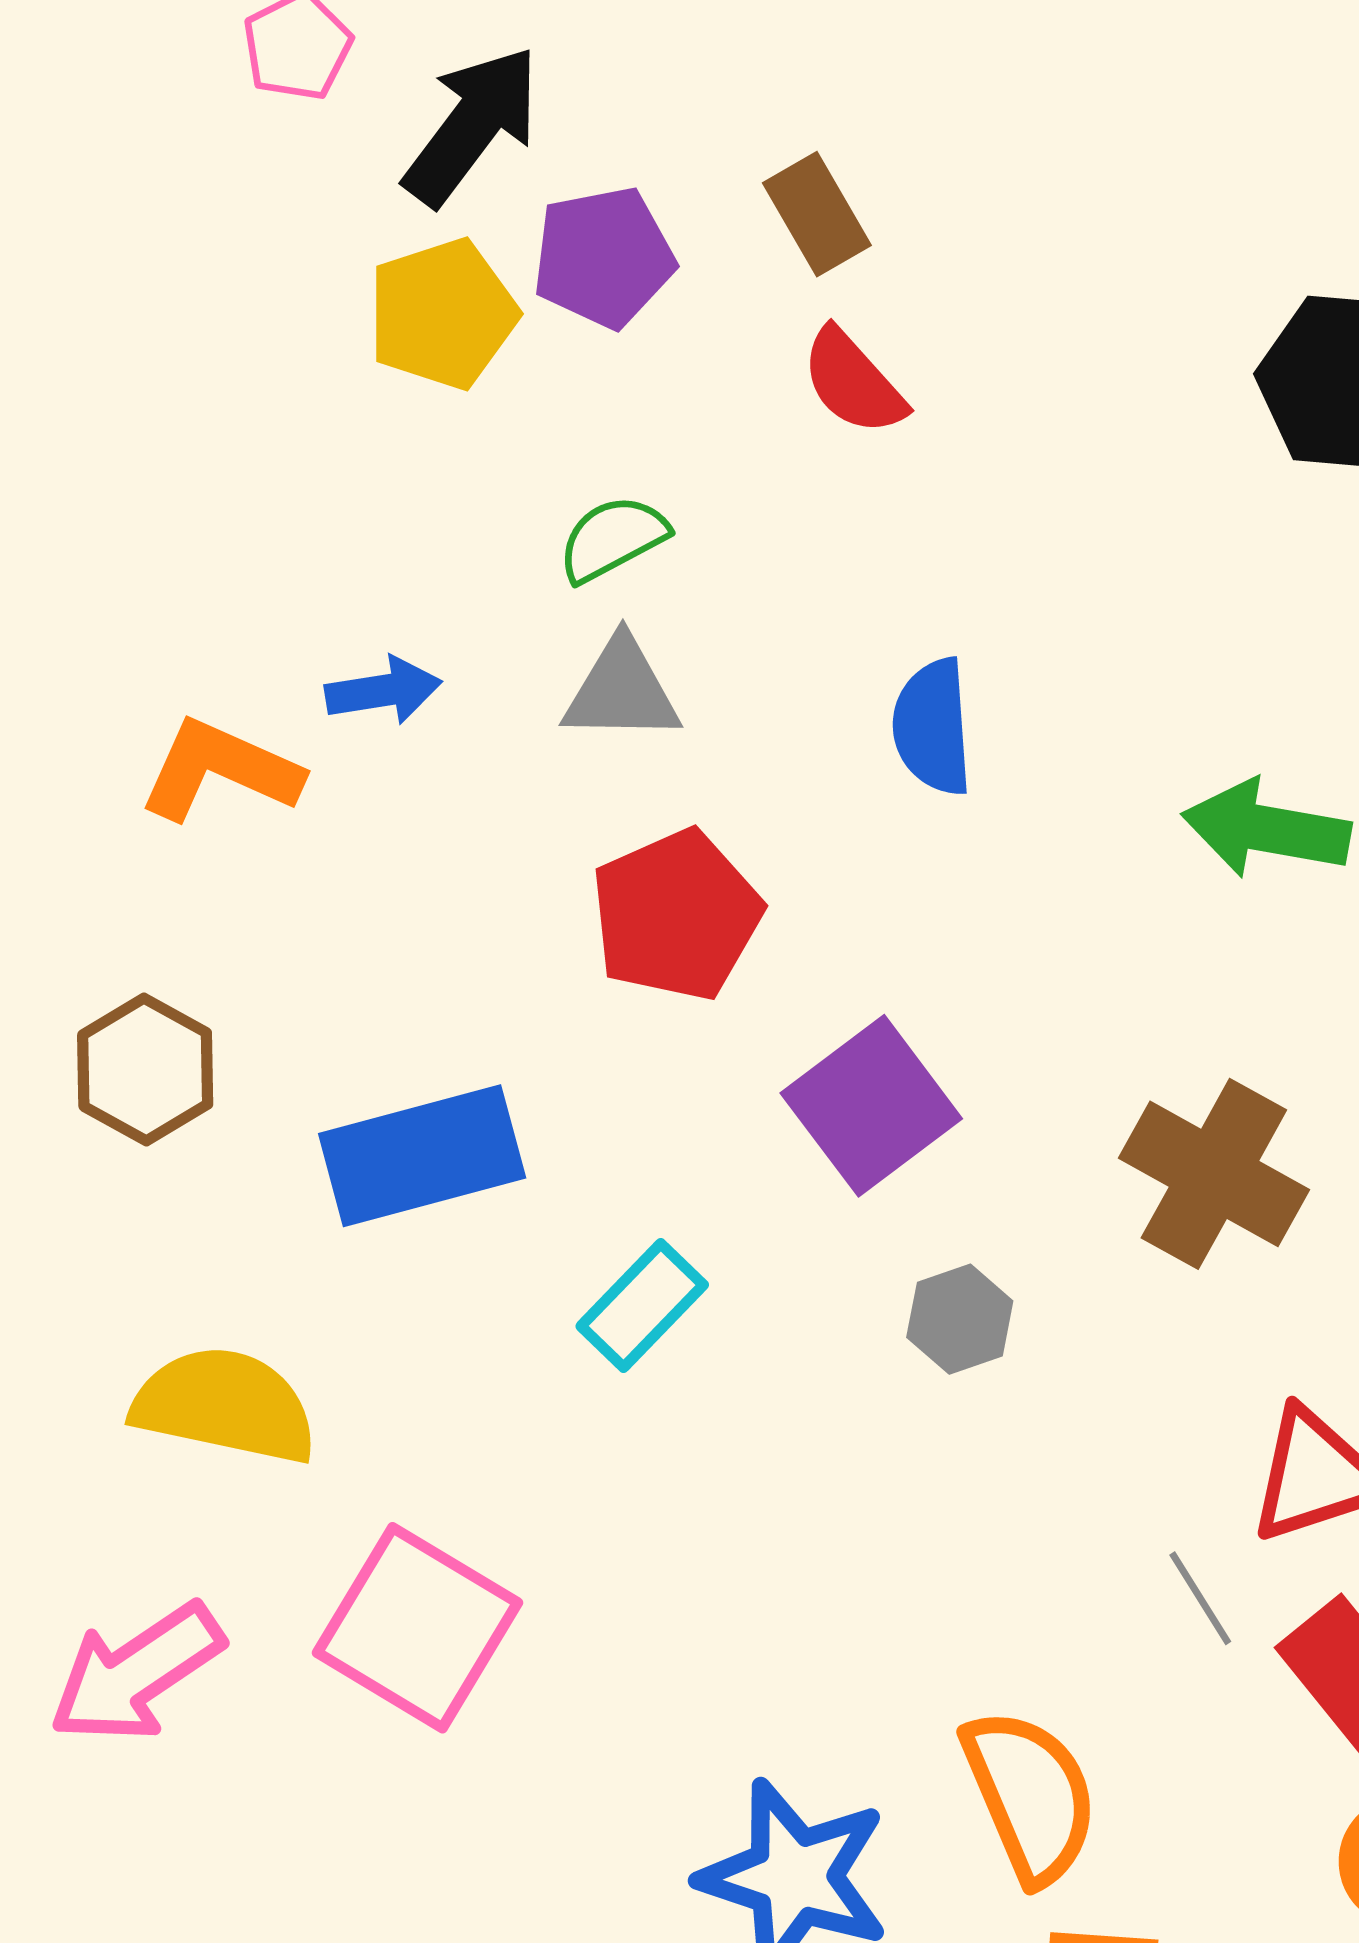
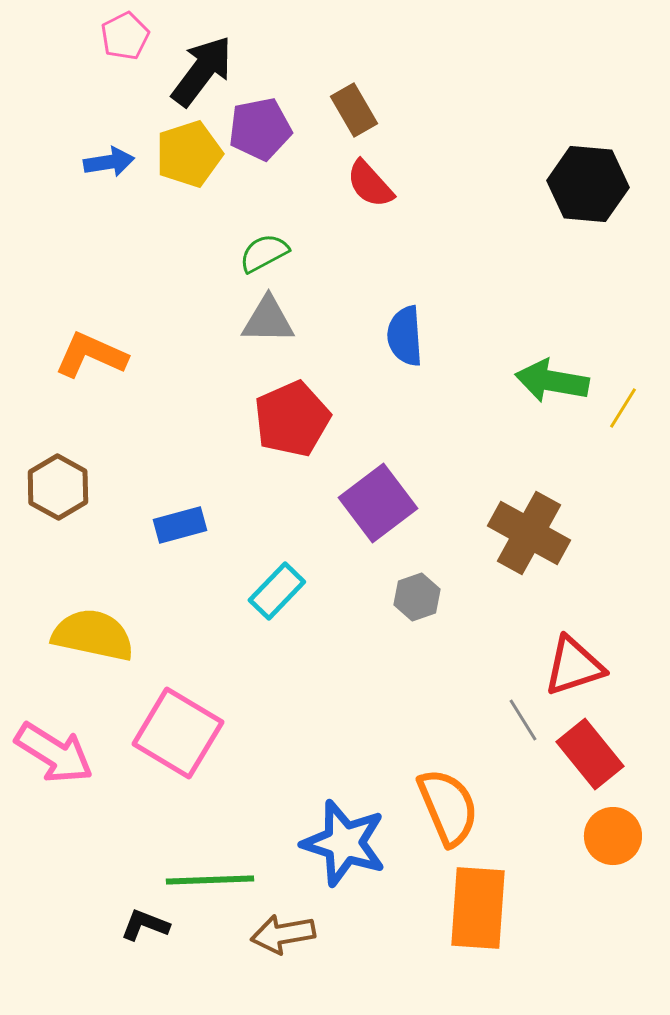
blue arrow: (383, 691) -> (109, 162), moved
blue rectangle: (422, 1156) -> (180, 525), size x0.6
pink arrow: (136, 1673) -> (54, 753), turned -114

